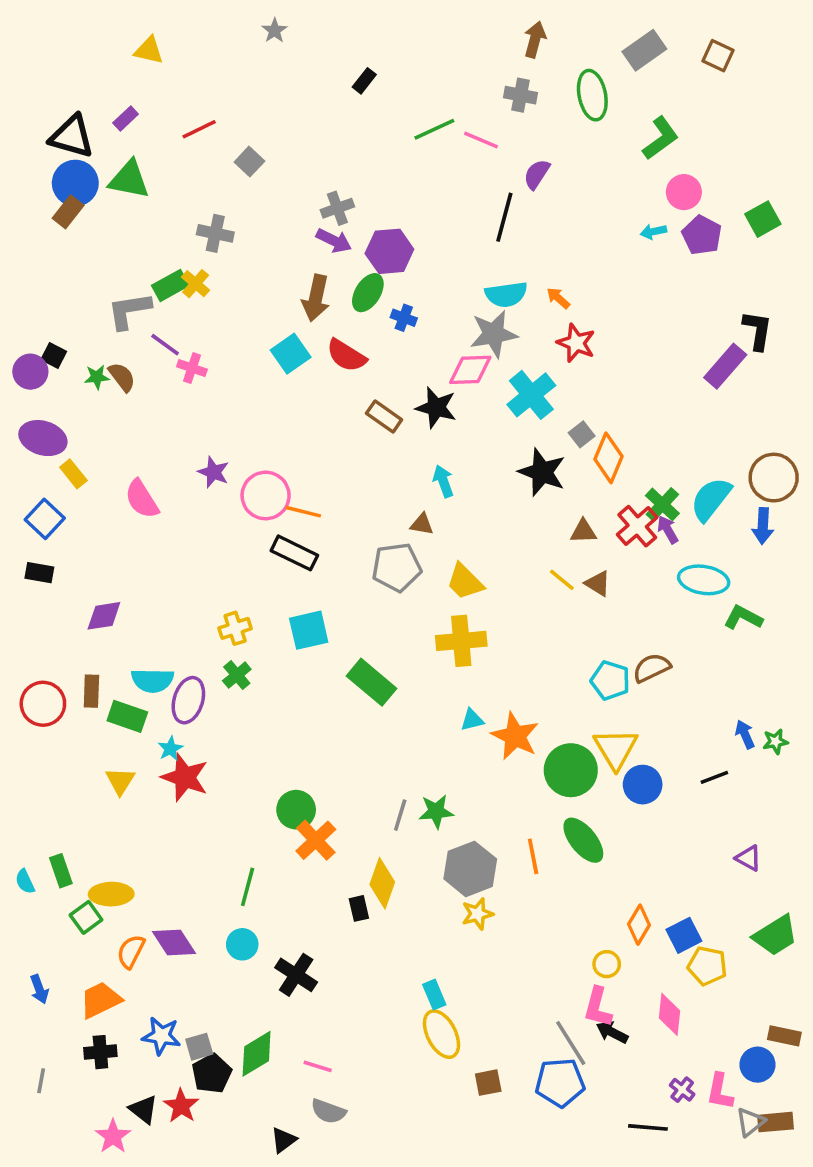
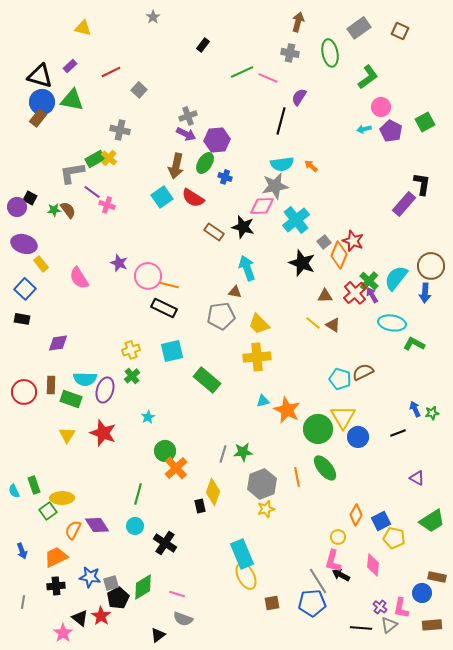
red star: (576, 343) -> (353, 241), moved
cyan arrow: (443, 481) -> (247, 268), size x1.4
cyan star: (170, 749) -> (148, 417), moved
cyan rectangle: (434, 995) -> (242, 554), size x1.8
gray triangle: (750, 1122) -> (389, 625), moved

